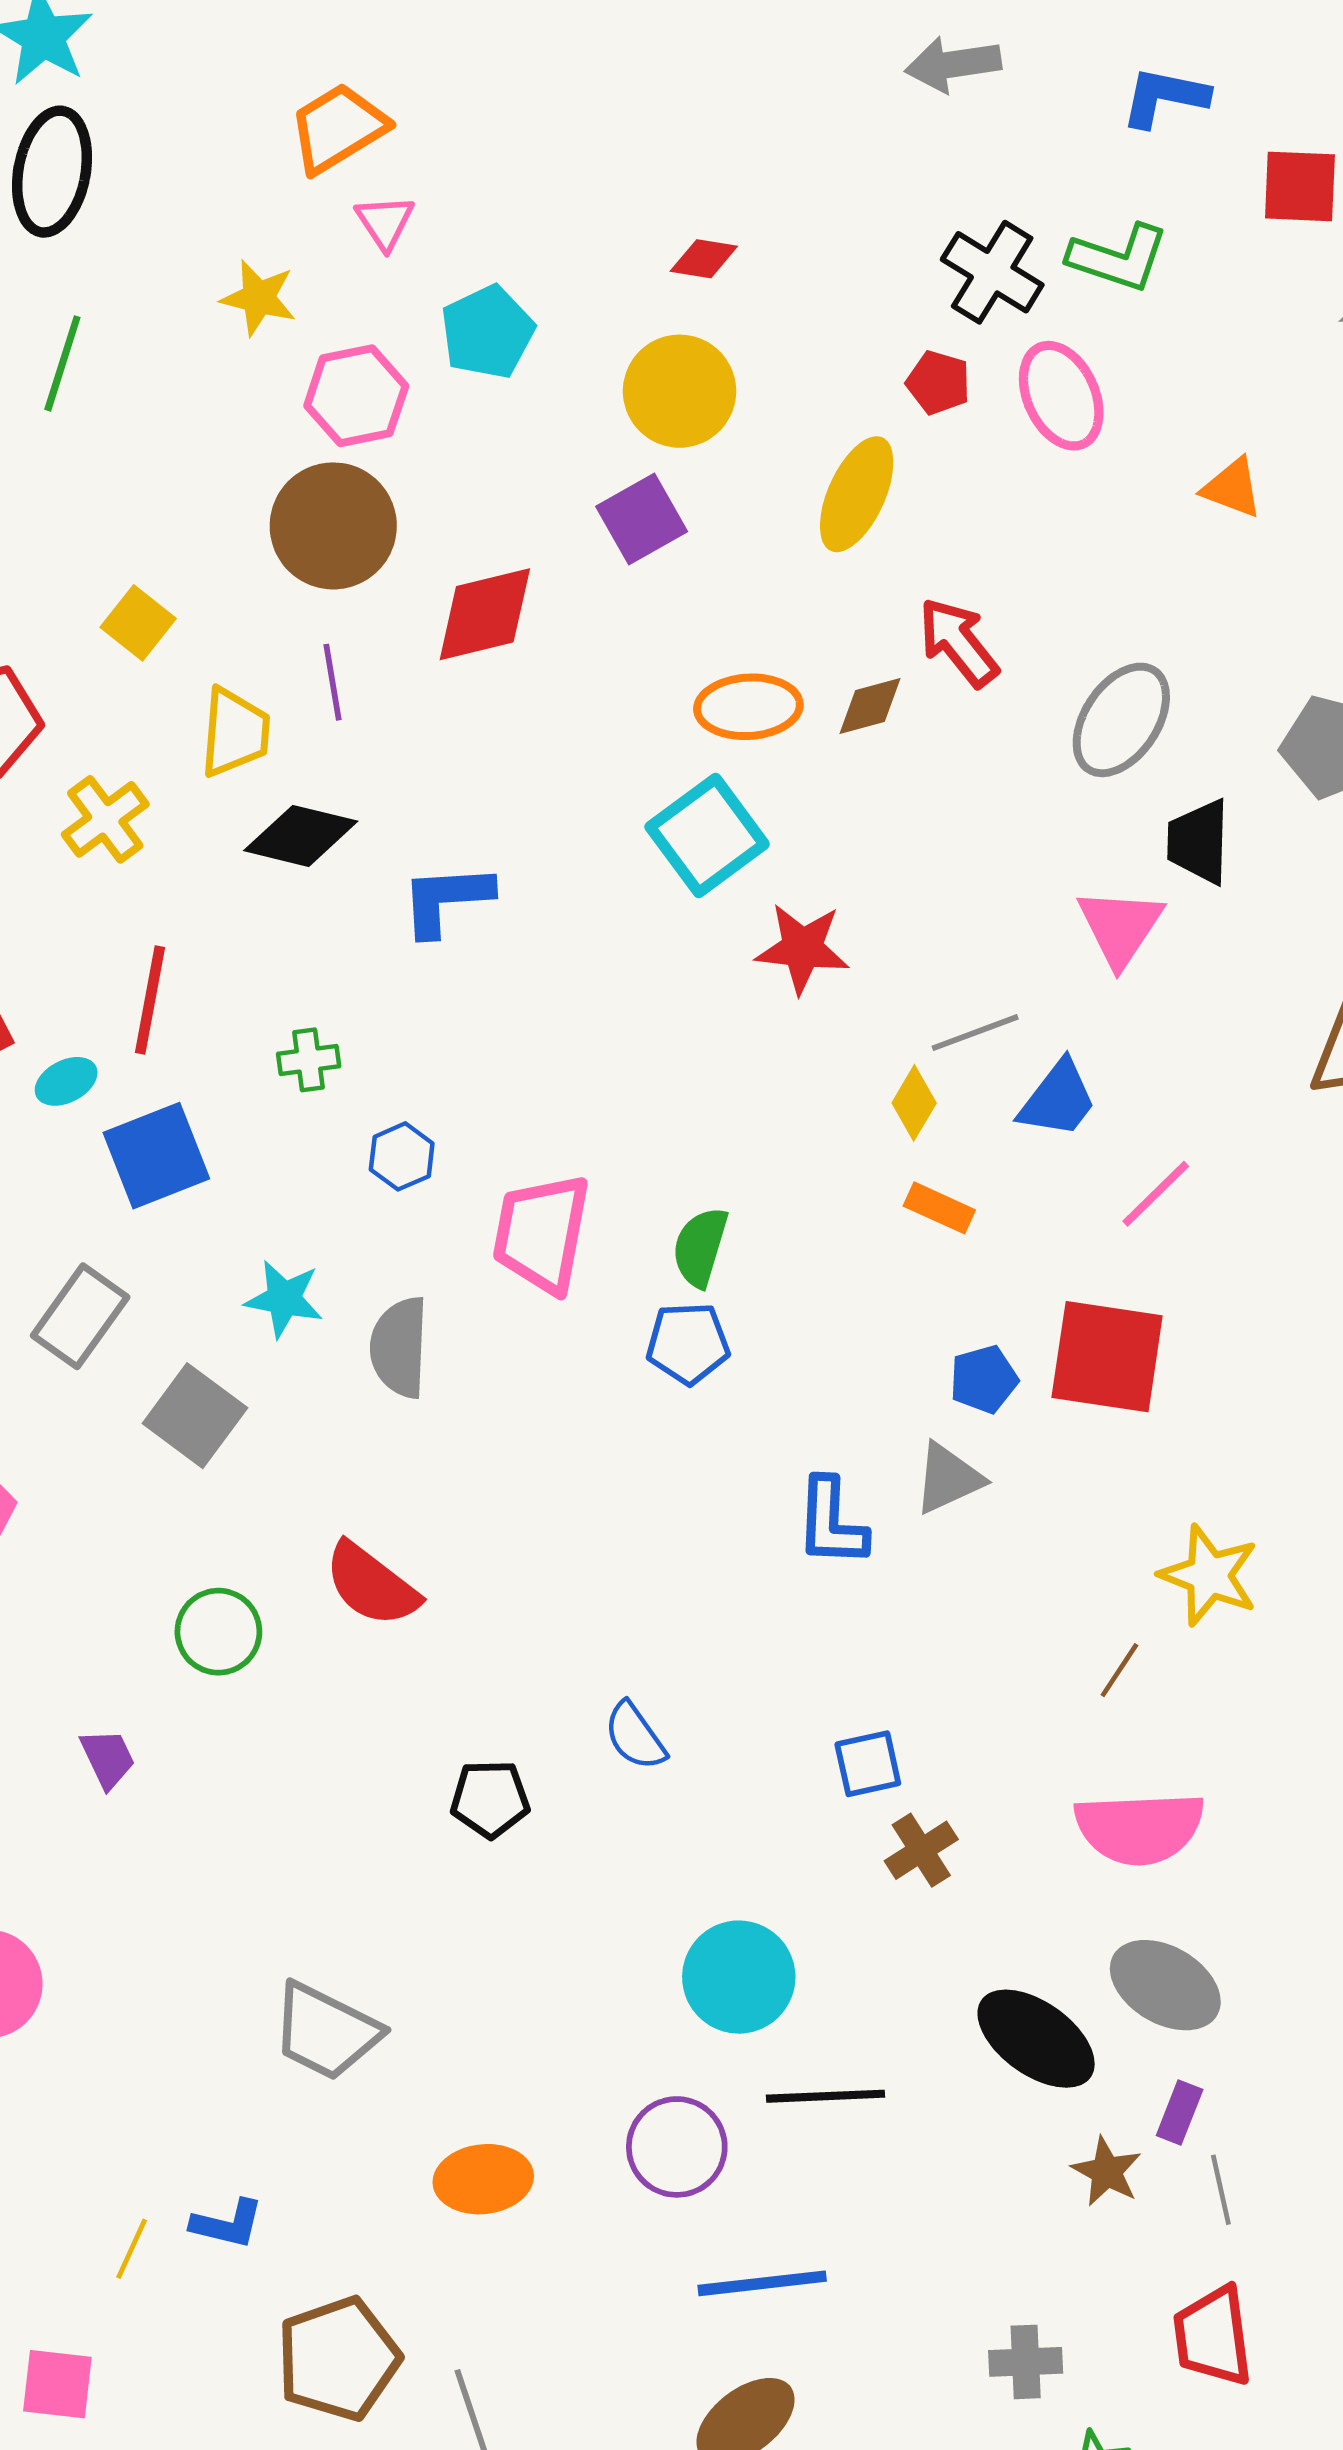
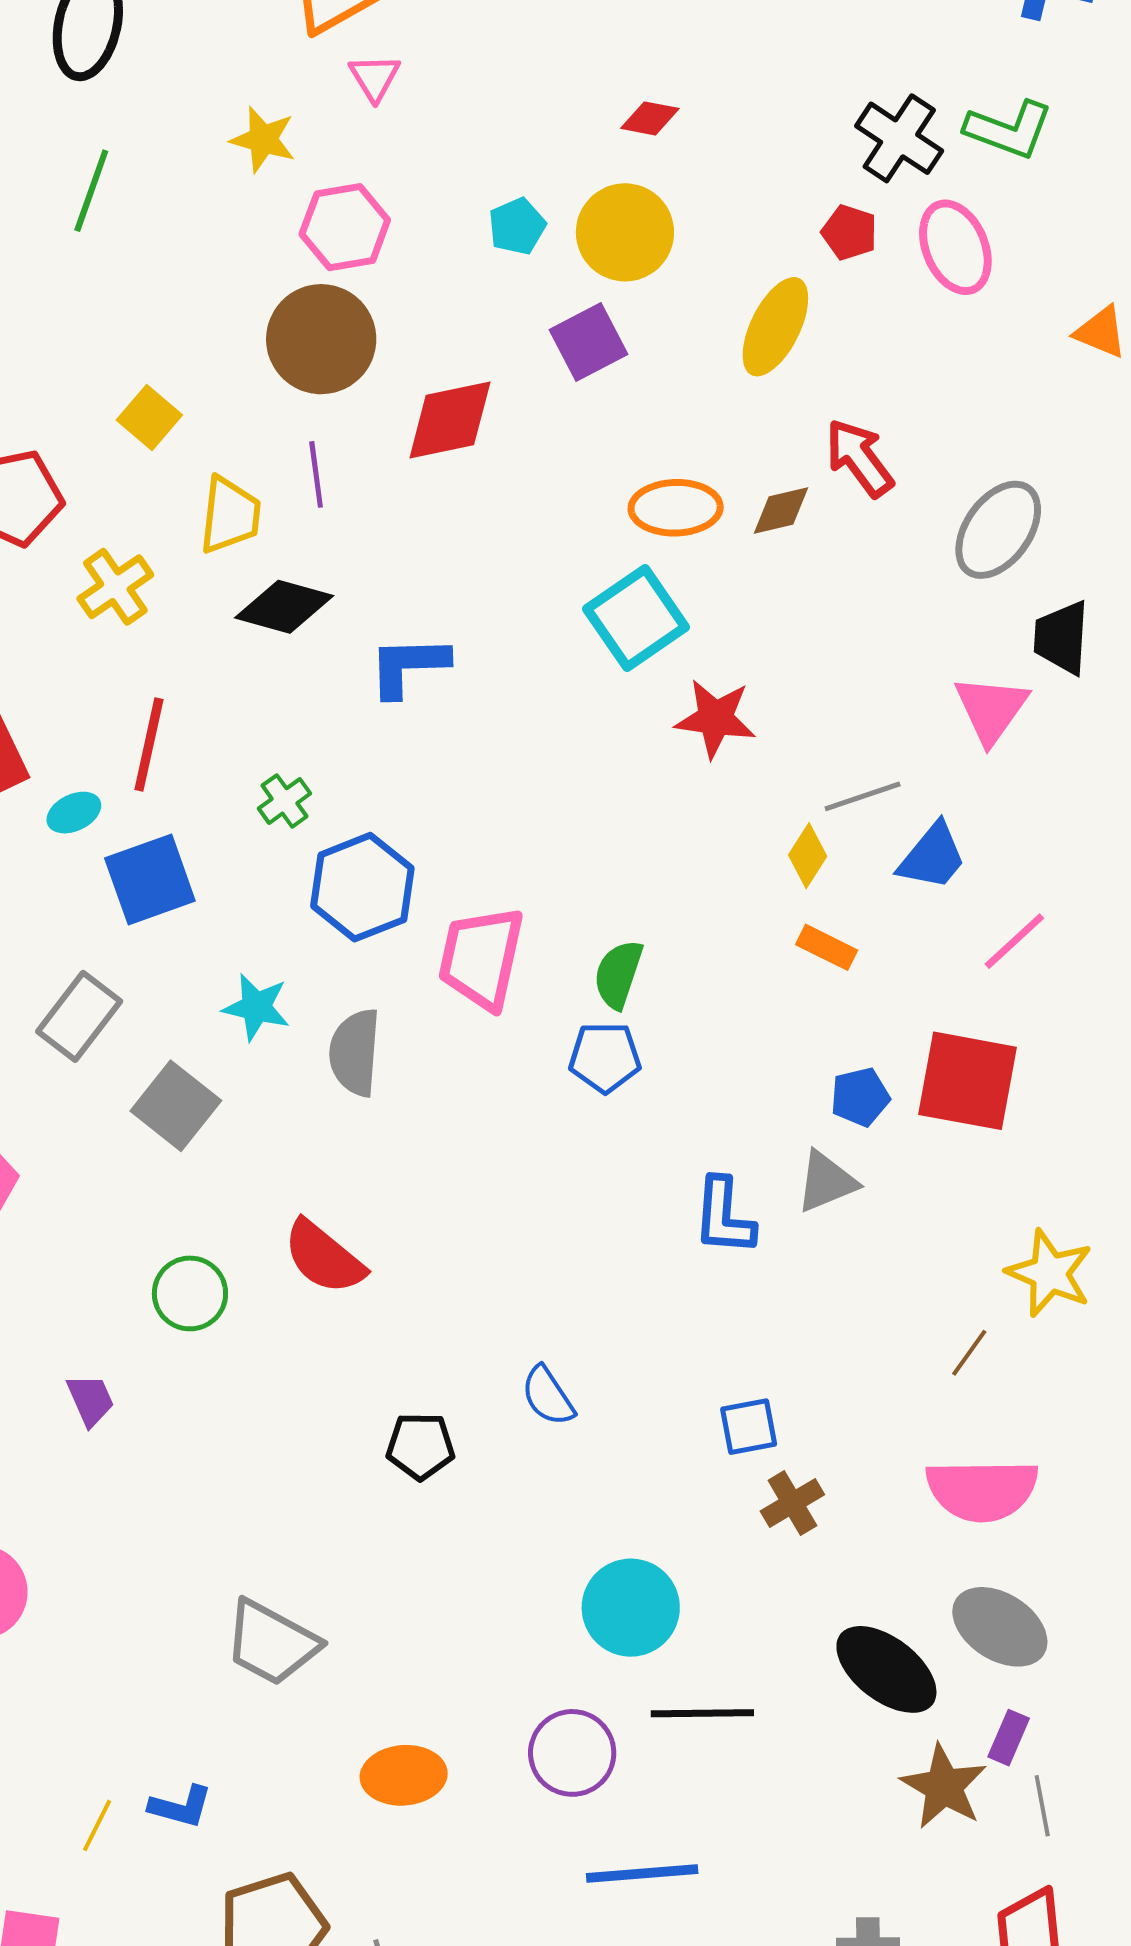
cyan pentagon: (487, 332) -> (517, 226), moved, size x0.7
green cross: (309, 1060) -> (284, 801), turned -30
blue hexagon: (402, 1156) -> (362, 887), size x1.8
brown star: (1107, 2172) -> (944, 1787), size x1.4

